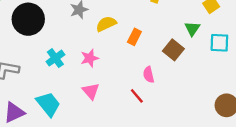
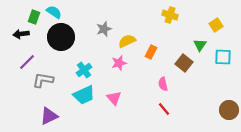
pink star: (90, 58) -> (119, 63), moved
red line: (137, 96) -> (164, 109), moved
cyan trapezoid: (48, 104) -> (84, 95), moved, turned 105

